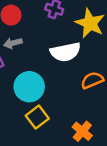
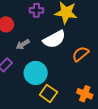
gray arrow: (13, 43) -> (23, 44), moved

